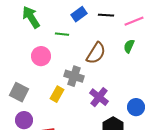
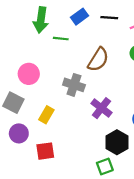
green arrow: (31, 17) -> (41, 20), moved, turned -140
pink circle: (41, 56) -> (29, 74), moved
yellow rectangle: (57, 94) -> (46, 115), moved

